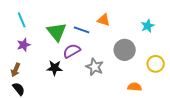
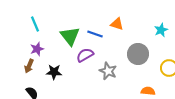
black star: (55, 68) -> (54, 72), moved
brown arrow: (16, 70) -> (29, 66), moved

